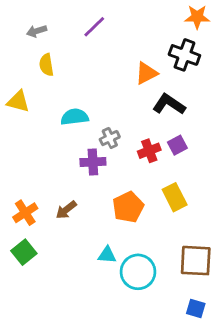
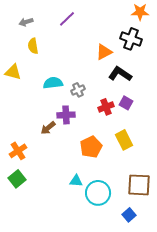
gray cross: (110, 138) -> (78, 90), moved
purple square: (177, 145) -> (126, 103), turned -32
brown arrow: (66, 210) -> (48, 128), moved
blue square: (196, 308) -> (129, 215), moved, turned 32

